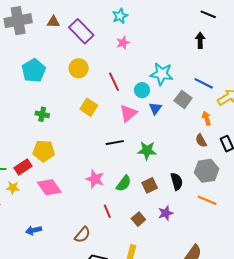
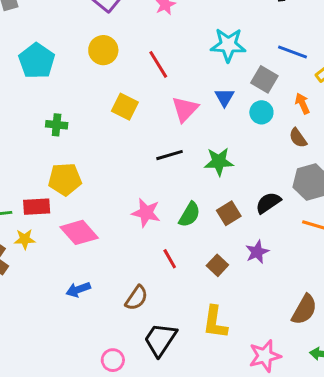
cyan circle: (142, 90) -> (261, 112), moved
red rectangle: (23, 167) -> (37, 207), turned 36
black semicircle: (177, 181) -> (268, 203), turned -102
blue arrow: (34, 230) -> (78, 290), moved

